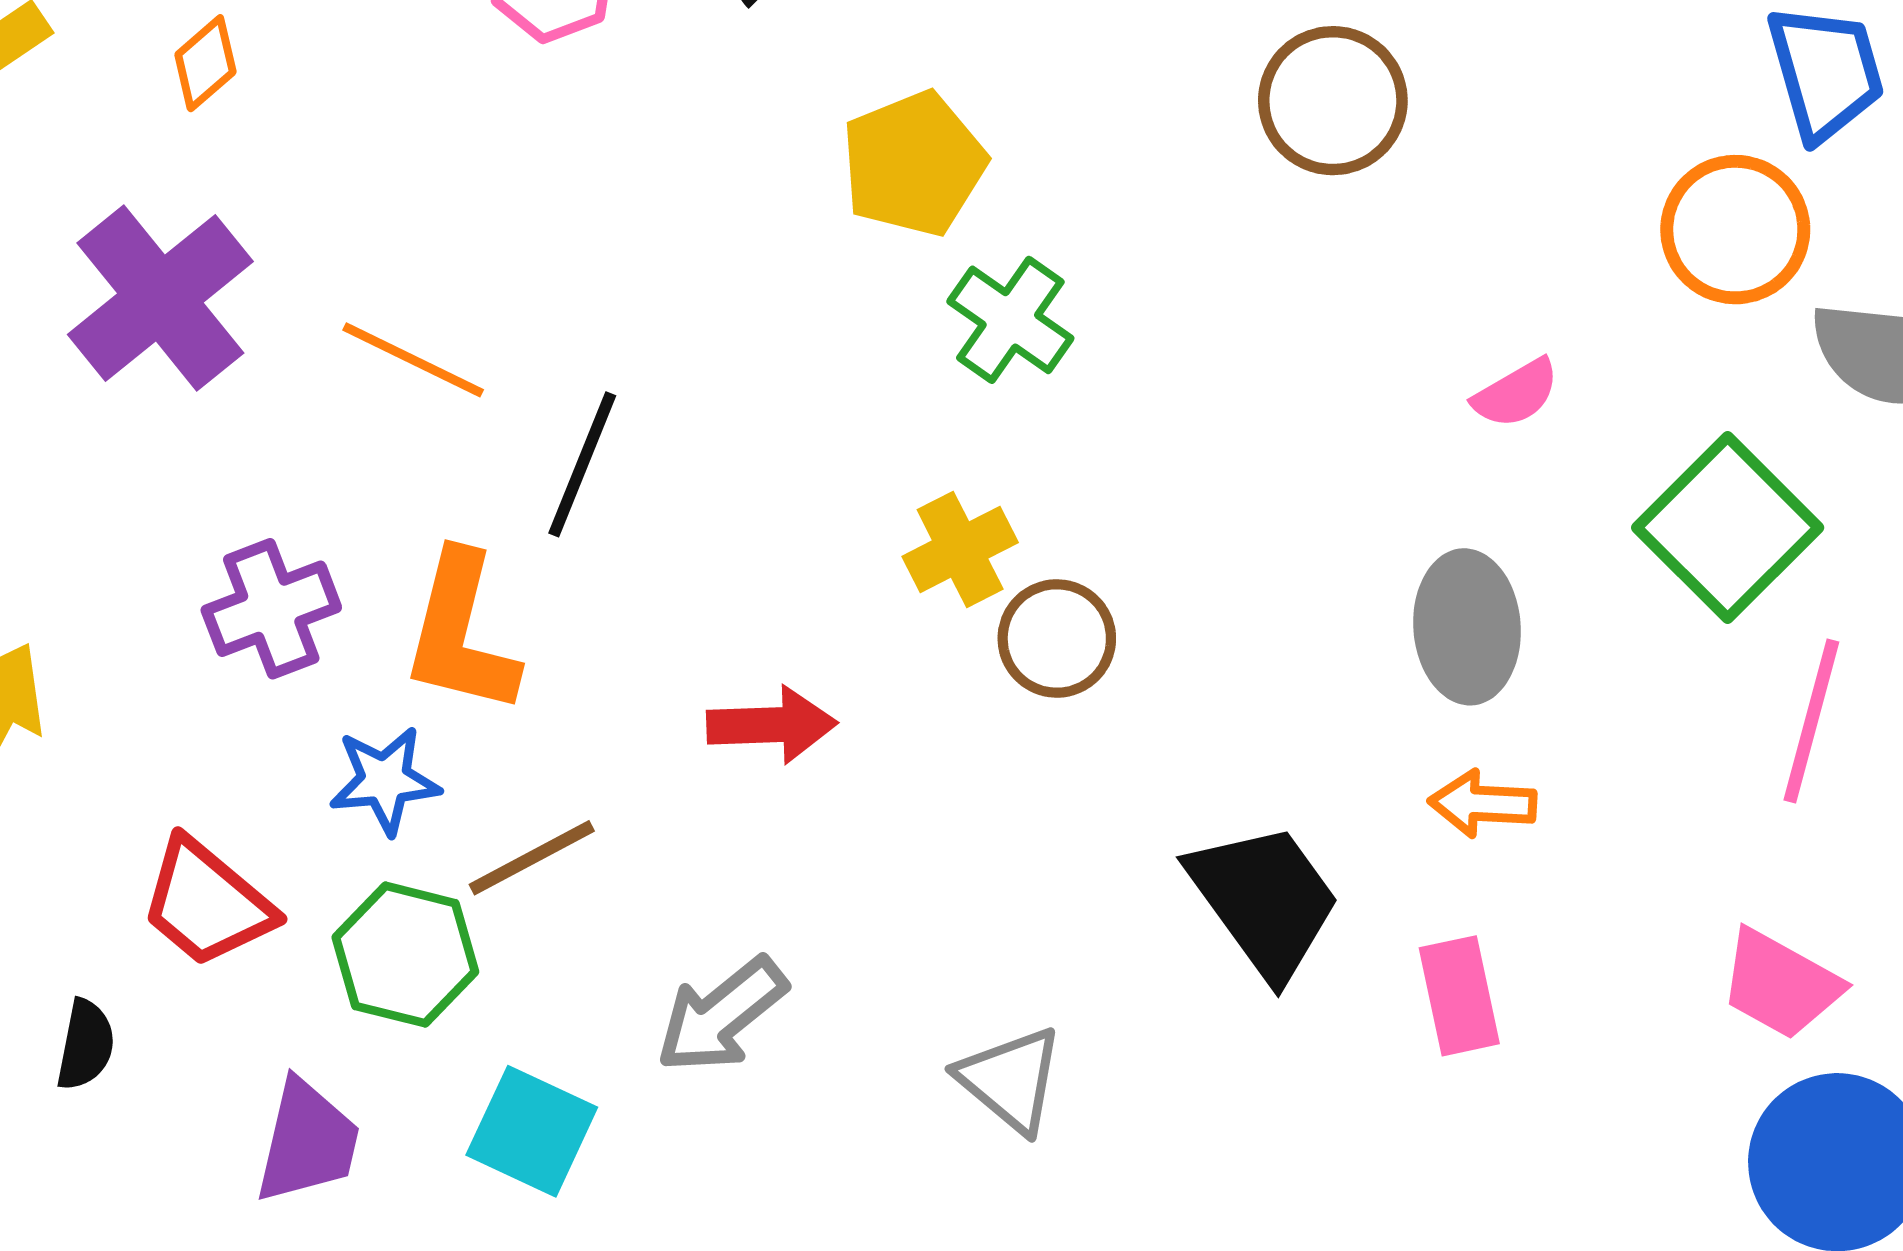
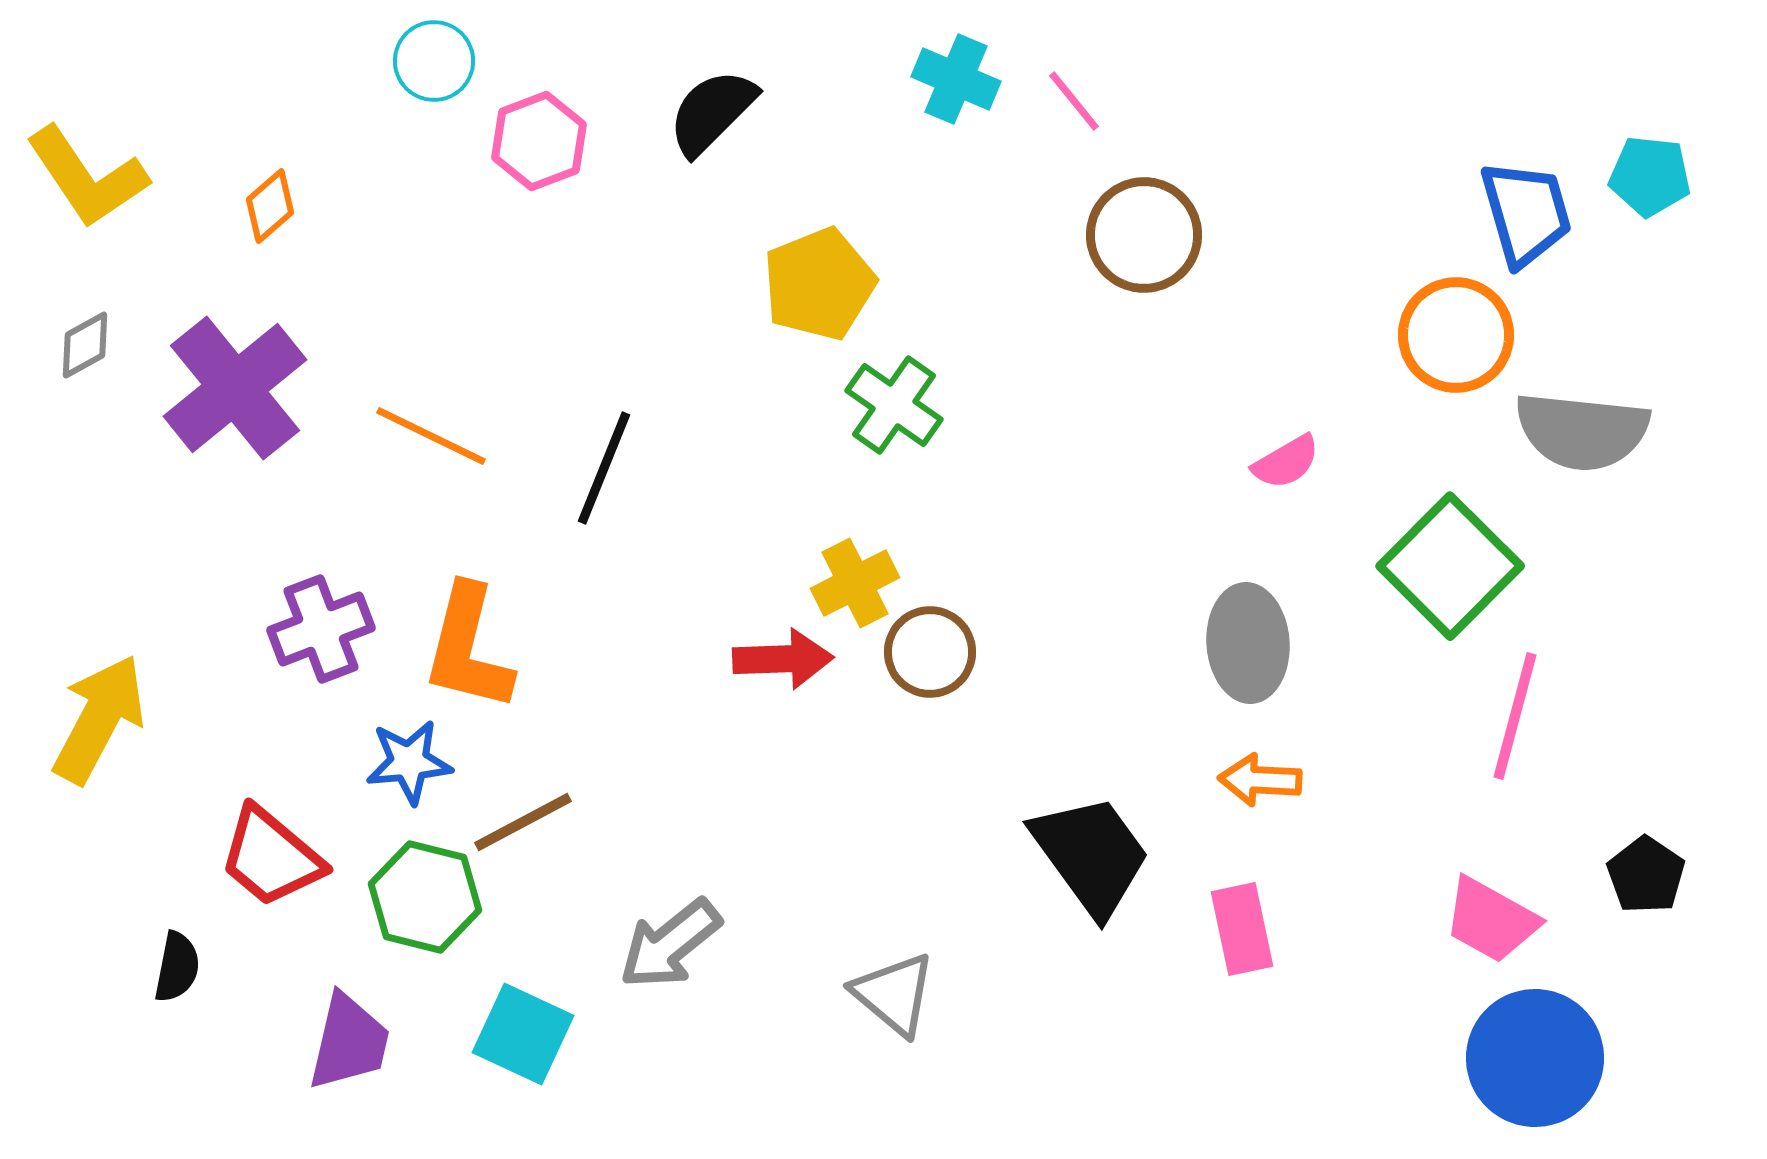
black line: (582, 464) -> (604, 468), moved
red arrow: (772, 725) -> (783, 659), moved

